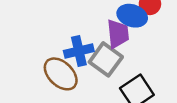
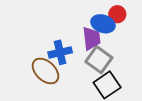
gray square: (106, 59) -> (99, 60), moved

